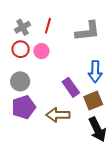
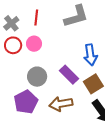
gray circle: (20, 81) -> (37, 77), moved

